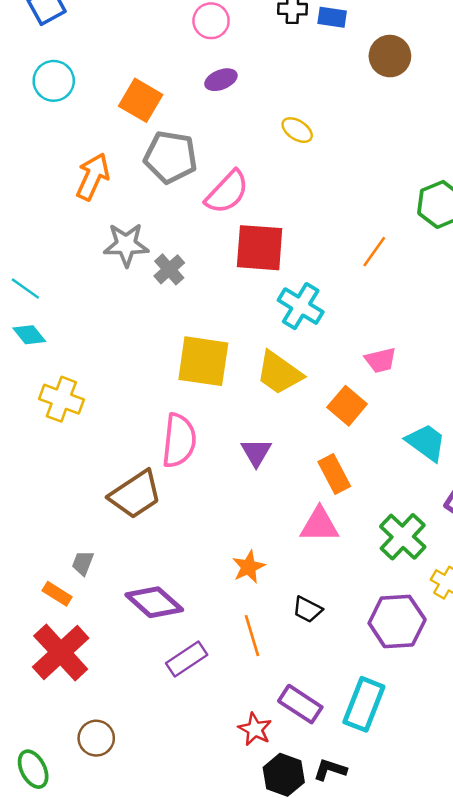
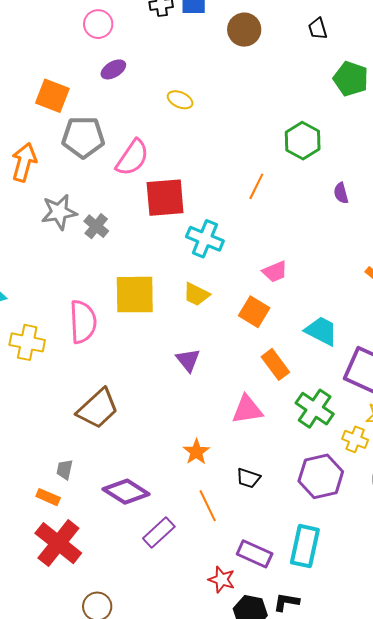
yellow trapezoid: (279, 373) -> (196, 294), size x0.7
pink semicircle: (179, 441) -> (83, 322), moved
orange rectangle: (334, 474) -> (275, 364), moved

